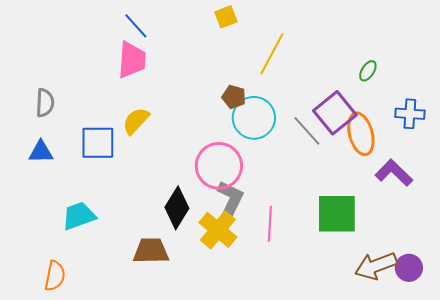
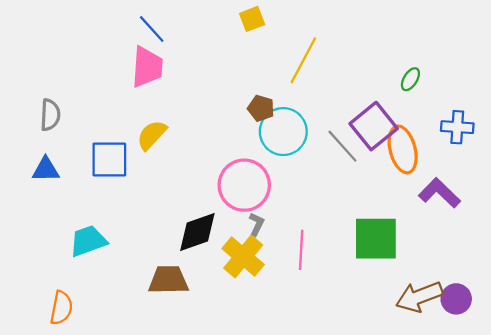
gray L-shape: (230, 201) -> (257, 224), size x0.5
black diamond: (177, 208) -> (197, 232), turned 39

